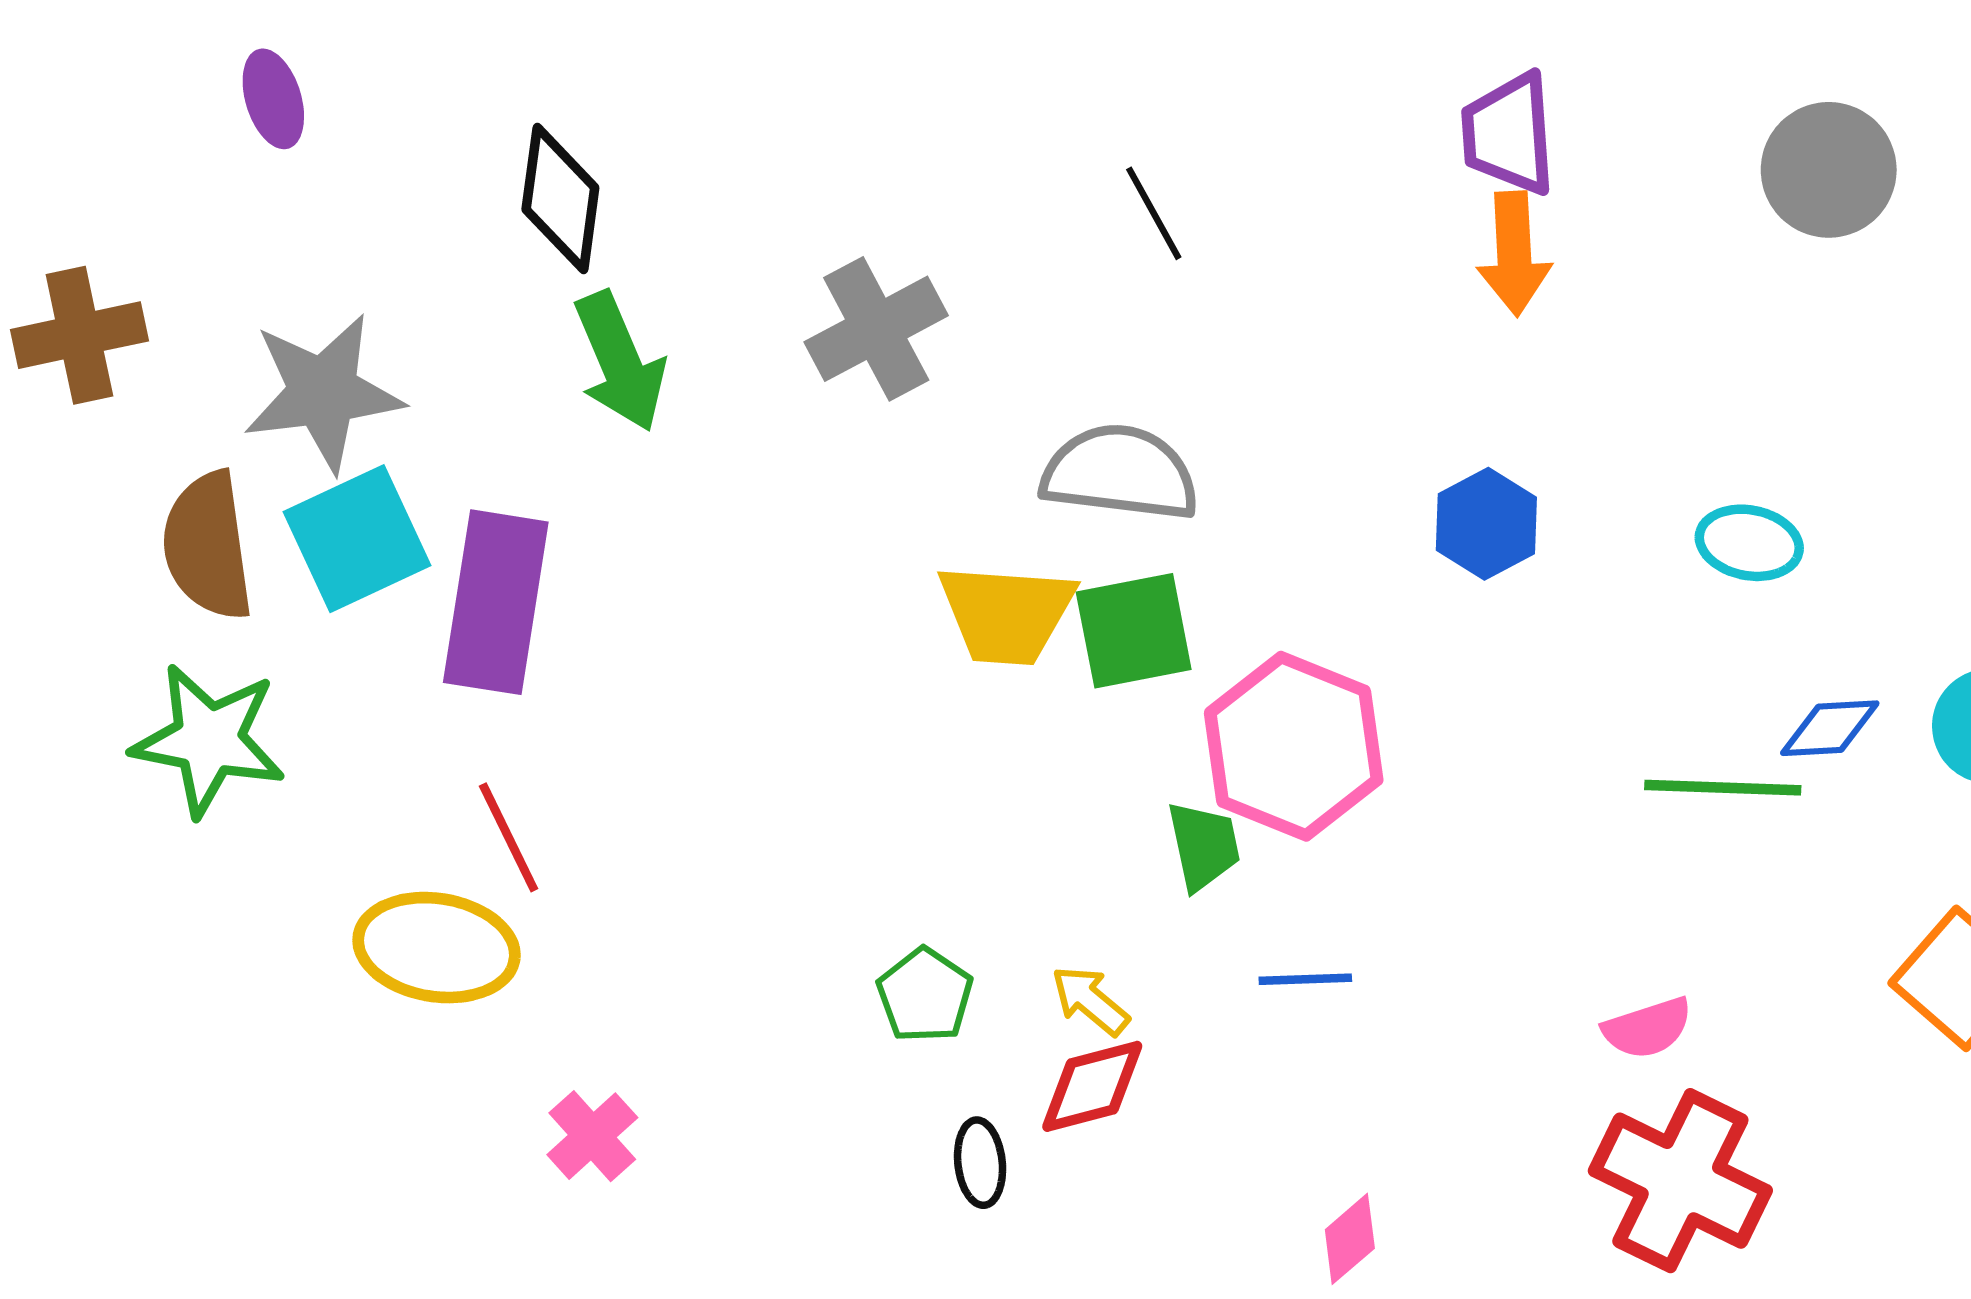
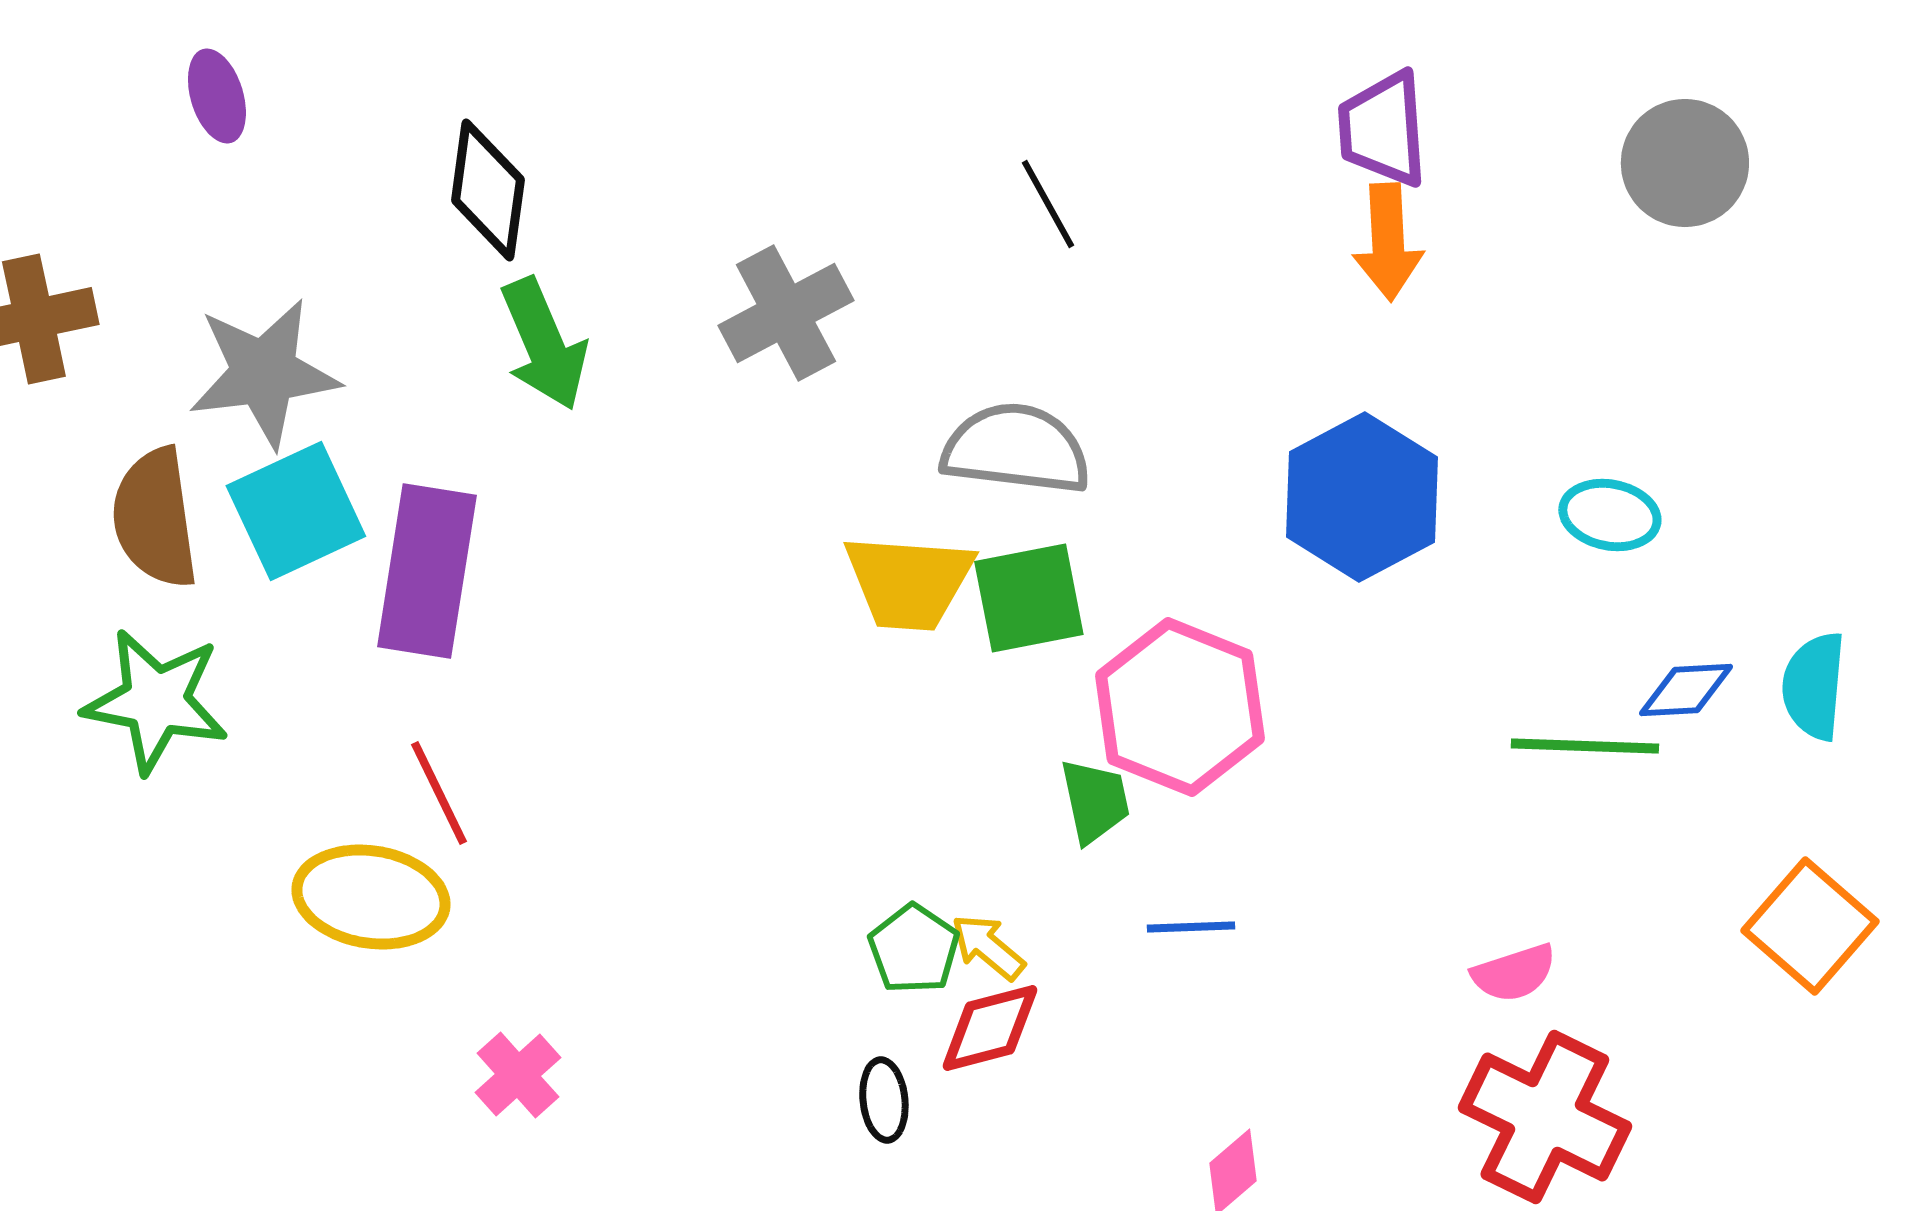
blue hexagon: (1486, 524) -> (1362, 497), size x1.6
green pentagon: (925, 995) -> (914, 949), moved

